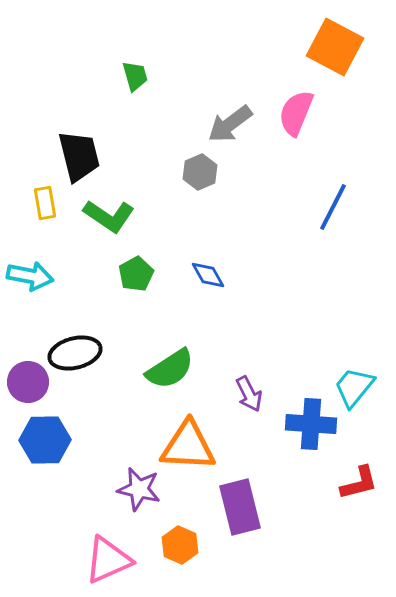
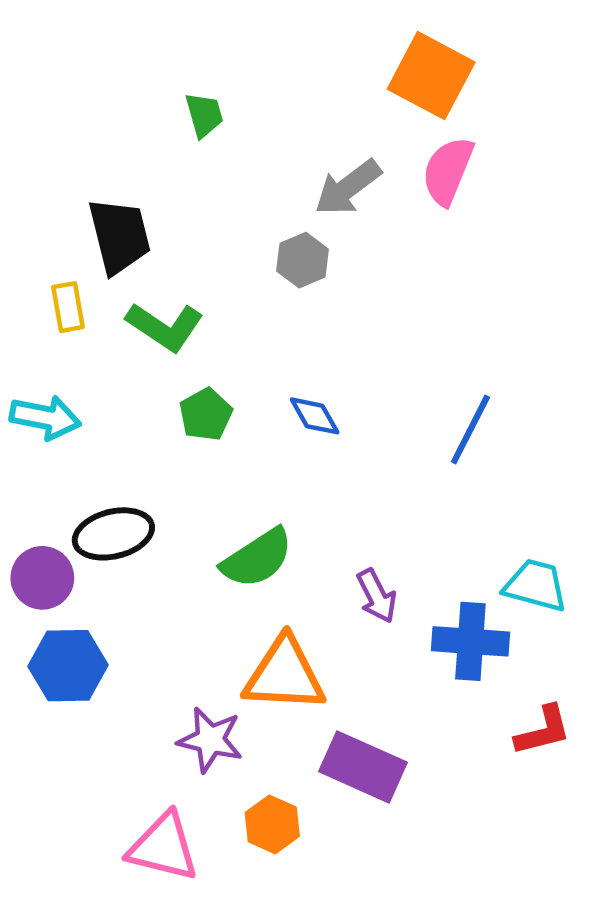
orange square: (335, 47) -> (431, 76), moved
blue line: (333, 207) -> (470, 430), moved
cyan trapezoid: (354, 387) -> (536, 585), turned 66
purple rectangle: (240, 507) -> (363, 767), turned -52
pink triangle: (108, 560) -> (163, 847), turned 38

